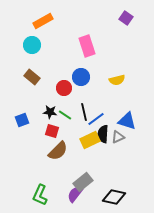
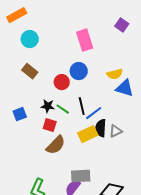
purple square: (126, 18) -> (122, 25), moved
orange rectangle: (43, 21) -> (17, 15), moved
blue triangle: (127, 121) -> (125, 88), moved
gray rectangle: (83, 182) -> (81, 176), turned 36

